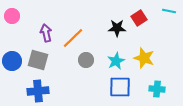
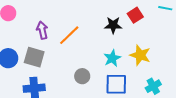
gray circle: (86, 60) -> (82, 76), moved
cyan cross: (157, 89) -> (153, 86), turned -35

